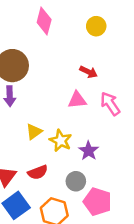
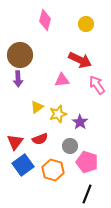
red arrow: (89, 72) -> (80, 60), size x1.6
pink triangle: (77, 100) -> (62, 80), moved
yellow star: (61, 141) -> (58, 114), turned 30

